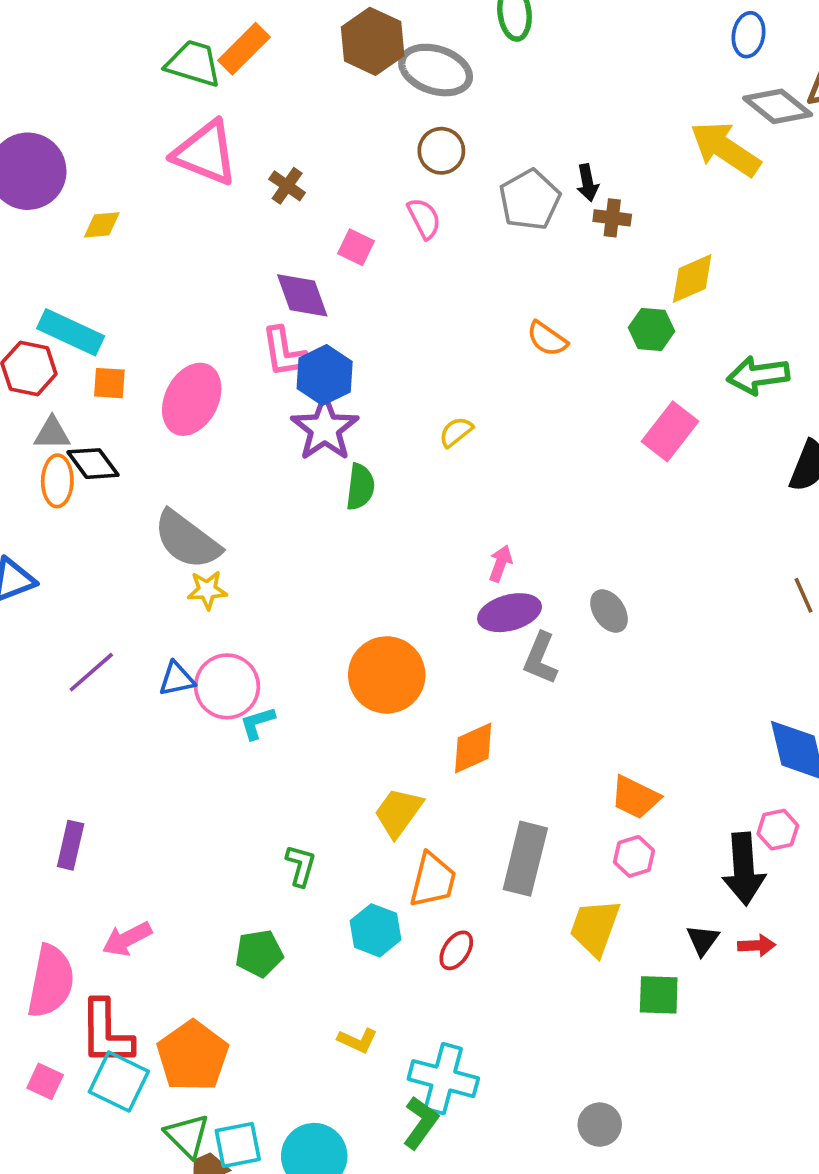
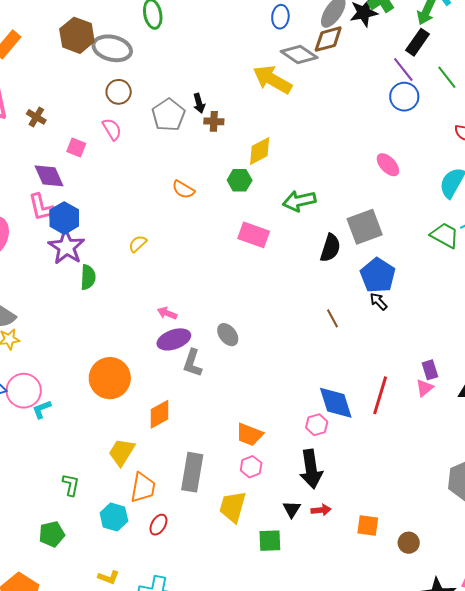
pink rectangle: (670, 431) -> (254, 235), turned 76
pink arrow: (500, 563) -> (167, 313), turned -84
pink hexagon: (778, 830) -> (317, 425), moved

